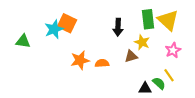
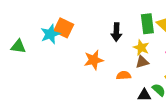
brown triangle: (131, 56) -> (142, 62), moved
orange star: (80, 60) -> (94, 60), moved
orange semicircle: (102, 63) -> (124, 75), moved

